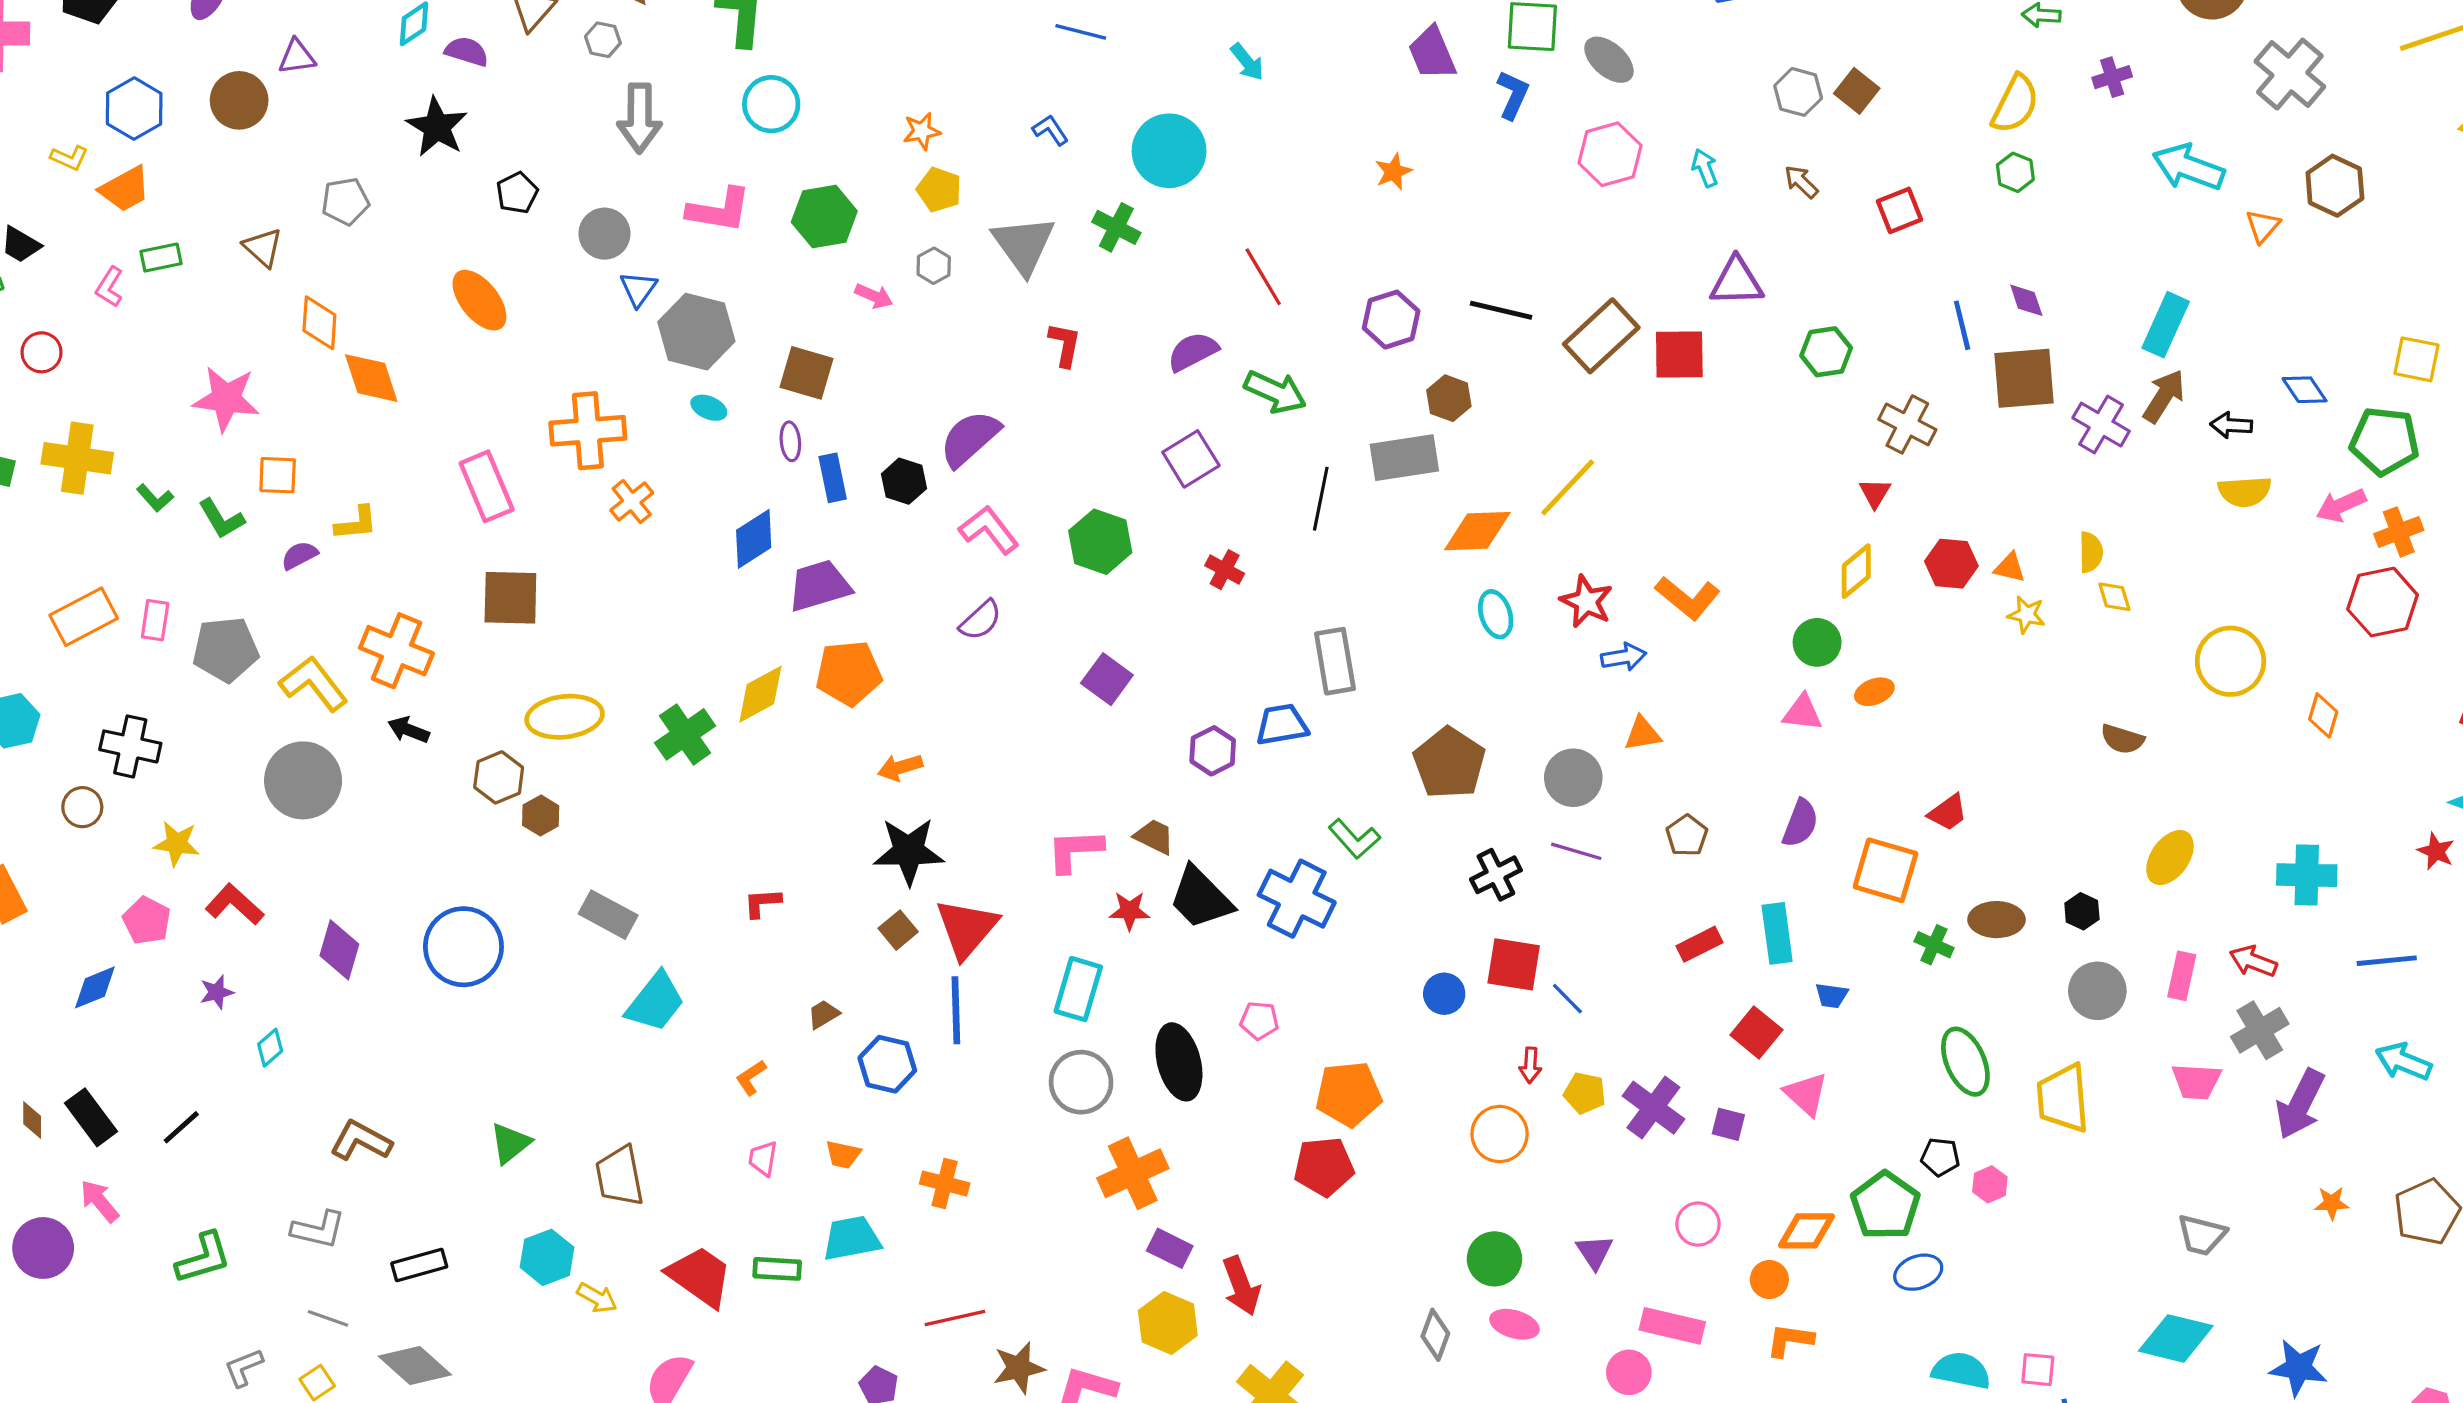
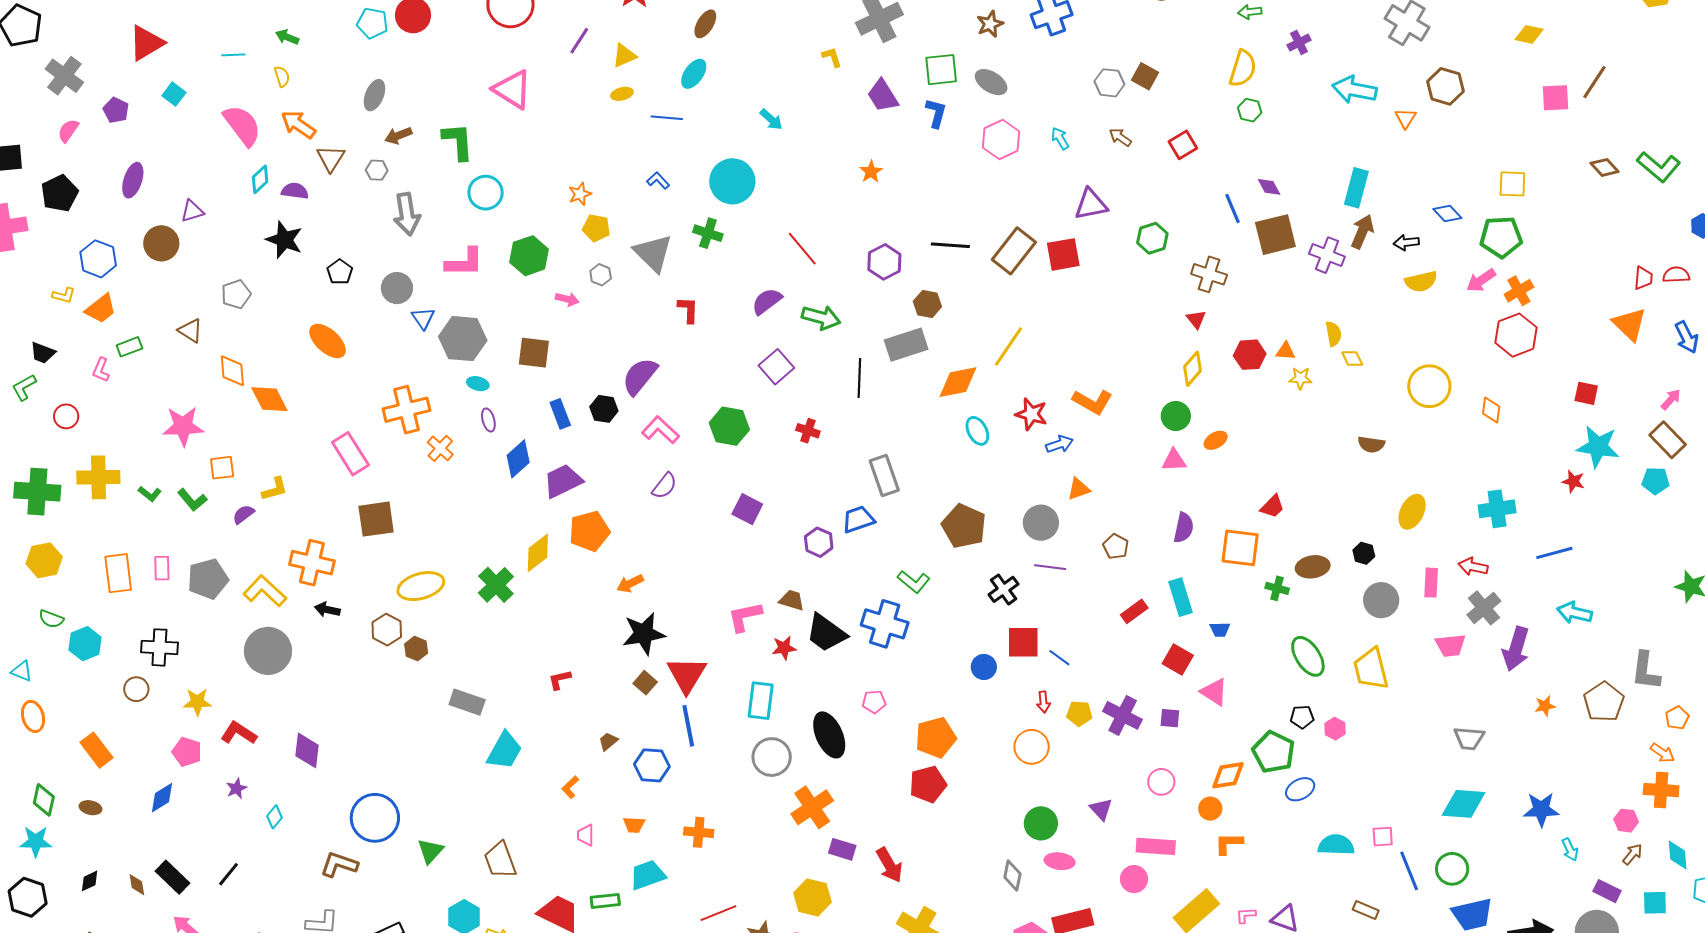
purple ellipse: (790, 441) -> (488, 420), moved
orange rectangle: (84, 617) -> (118, 573), turned -60
blue circle: (463, 947) -> (375, 818), moved
yellow hexagon: (1168, 1323) -> (813, 898), moved

